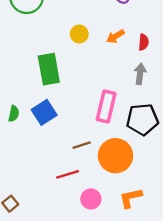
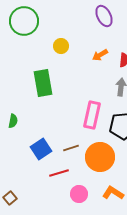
yellow circle: (79, 34) -> (61, 46), moved
blue square: (44, 112) -> (41, 149), moved
orange L-shape: (131, 198) -> (113, 193), turned 45

